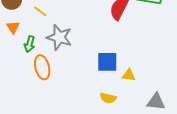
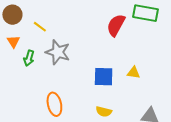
orange ellipse: (42, 67) -> (54, 104), moved
yellow triangle: (129, 75) -> (133, 73), moved

